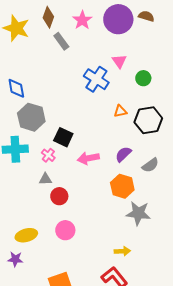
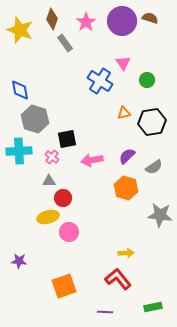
black square: (63, 137) -> (67, 139), turned -36
gray star: (138, 213) -> (160, 215), moved
yellow ellipse: (26, 235) -> (48, 217), moved

